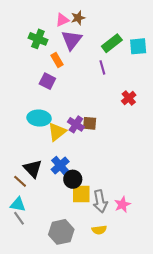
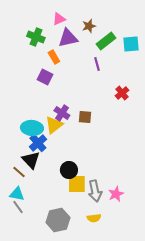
brown star: (78, 18) -> (89, 26), moved
purple triangle: (72, 40) -> (68, 38), turned 40
cyan ellipse: (39, 118) -> (32, 128), moved
purple cross: (76, 124) -> (62, 113), moved
blue cross: (60, 165) -> (38, 143), moved

